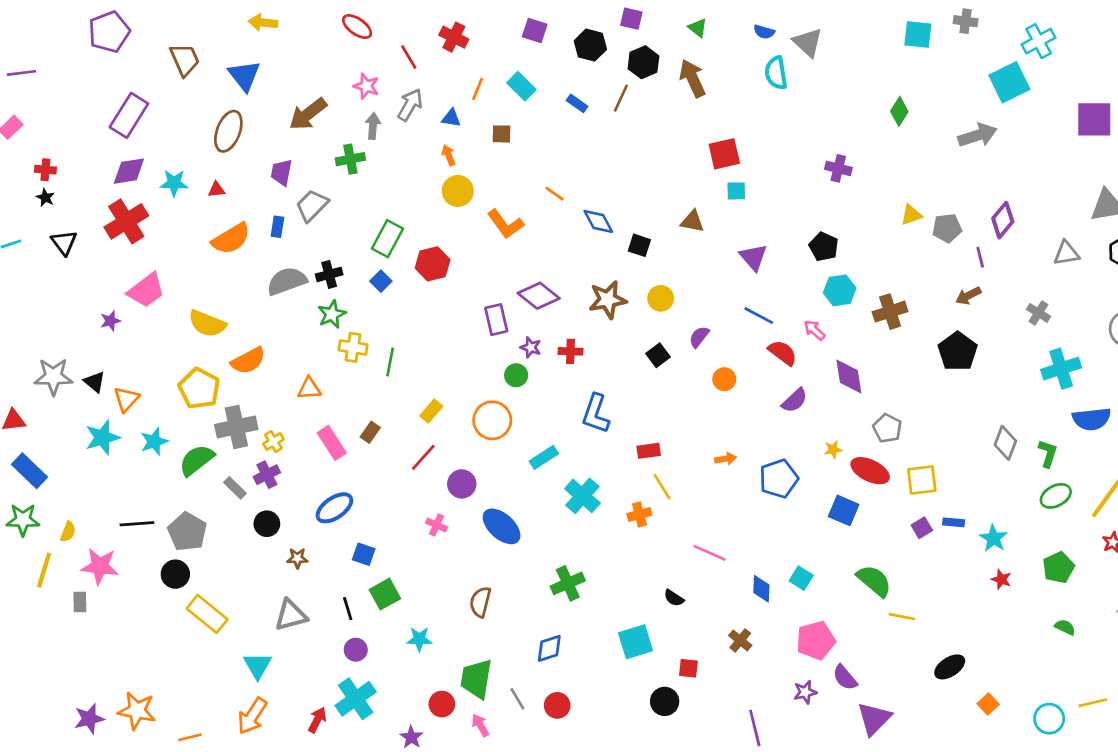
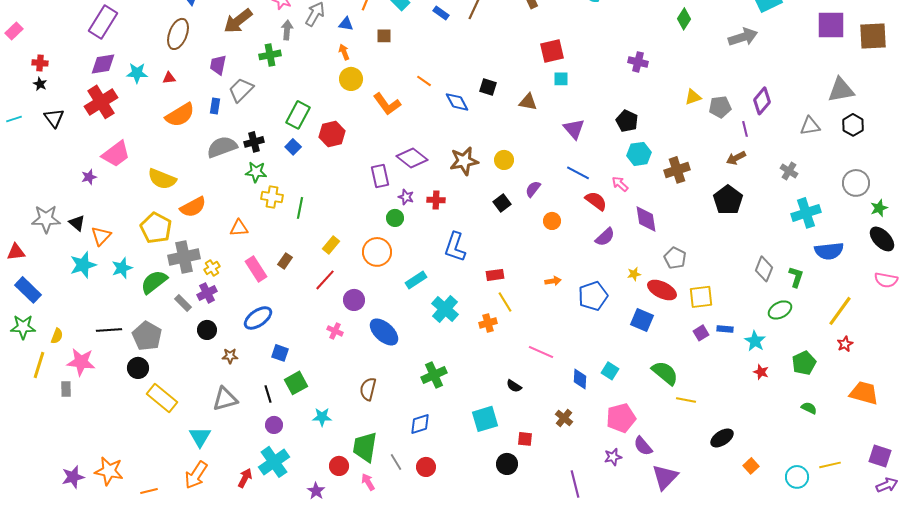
black square: (639, 245) -> (488, 87), moved
green star: (332, 314) -> (256, 172), turned 30
green ellipse: (1056, 496) -> (780, 310), moved

